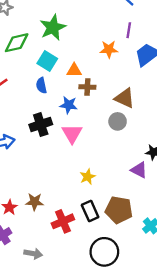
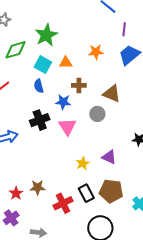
purple line: (129, 30) -> (124, 29), moved
orange triangle: (74, 70) -> (66, 63), moved
gray circle: (118, 121) -> (97, 114), moved
purple triangle: (139, 170) -> (109, 157), moved

